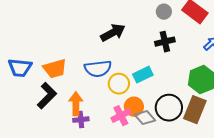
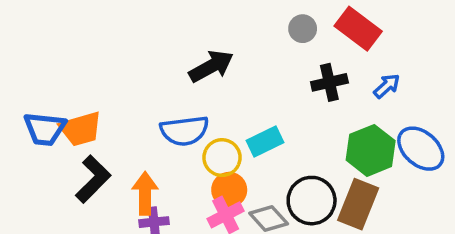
black cross: (165, 42) -> (329, 82), moved
orange trapezoid: (55, 69) -> (81, 129), moved
orange circle: (134, 107) -> (229, 190), moved

